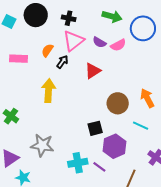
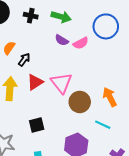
green arrow: (112, 16) -> (61, 17), moved
pink triangle: (73, 41) -> (61, 83), moved, turned -30
red triangle: (93, 71) -> (35, 82), moved
black square: (95, 128) -> (37, 125), moved

